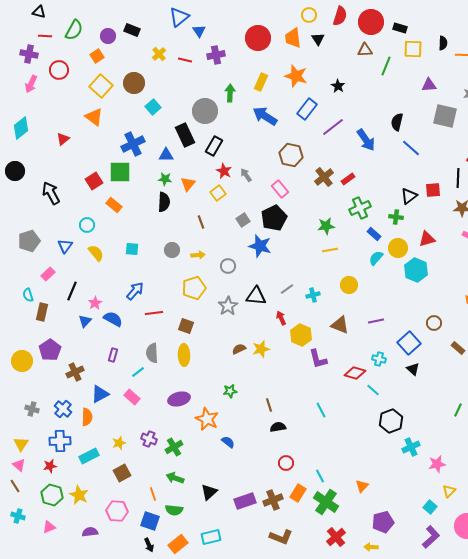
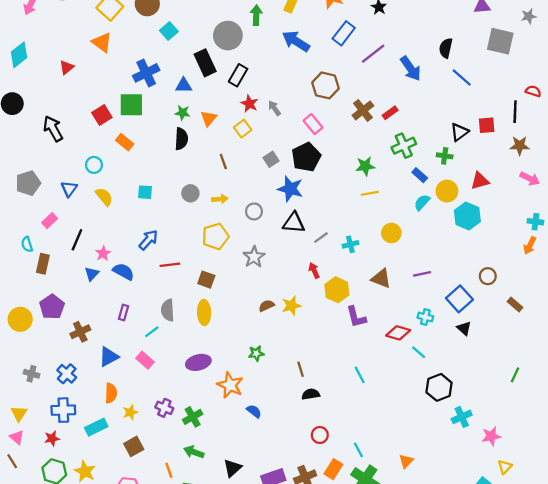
black triangle: (256, 296) -> (294, 223), moved
orange semicircle: (87, 417) -> (111, 393), moved

